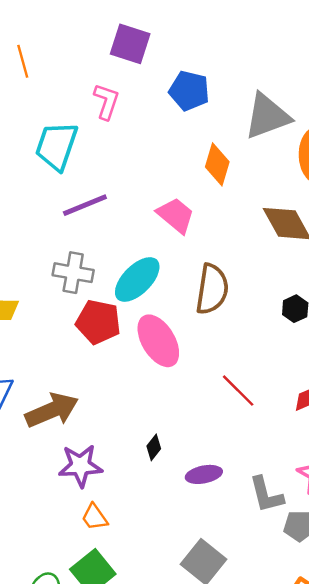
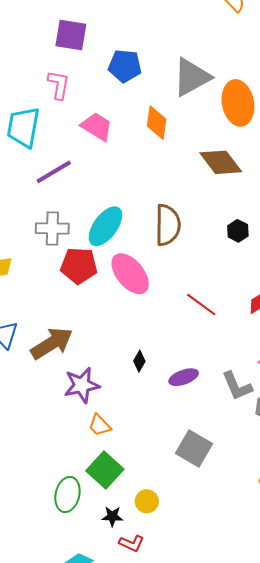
pink trapezoid: (176, 215) -> (97, 127), moved

